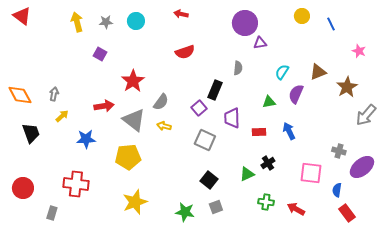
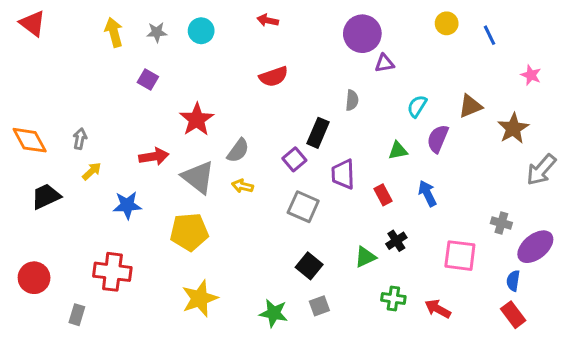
red rectangle: (259, 132) -> (383, 195), turned 64
black trapezoid: (31, 133) -> (46, 196), turned -95
blue semicircle: (337, 190) -> (513, 281), moved

